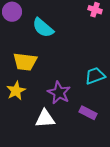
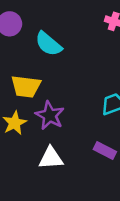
purple star: (59, 93) -> (50, 115), moved

